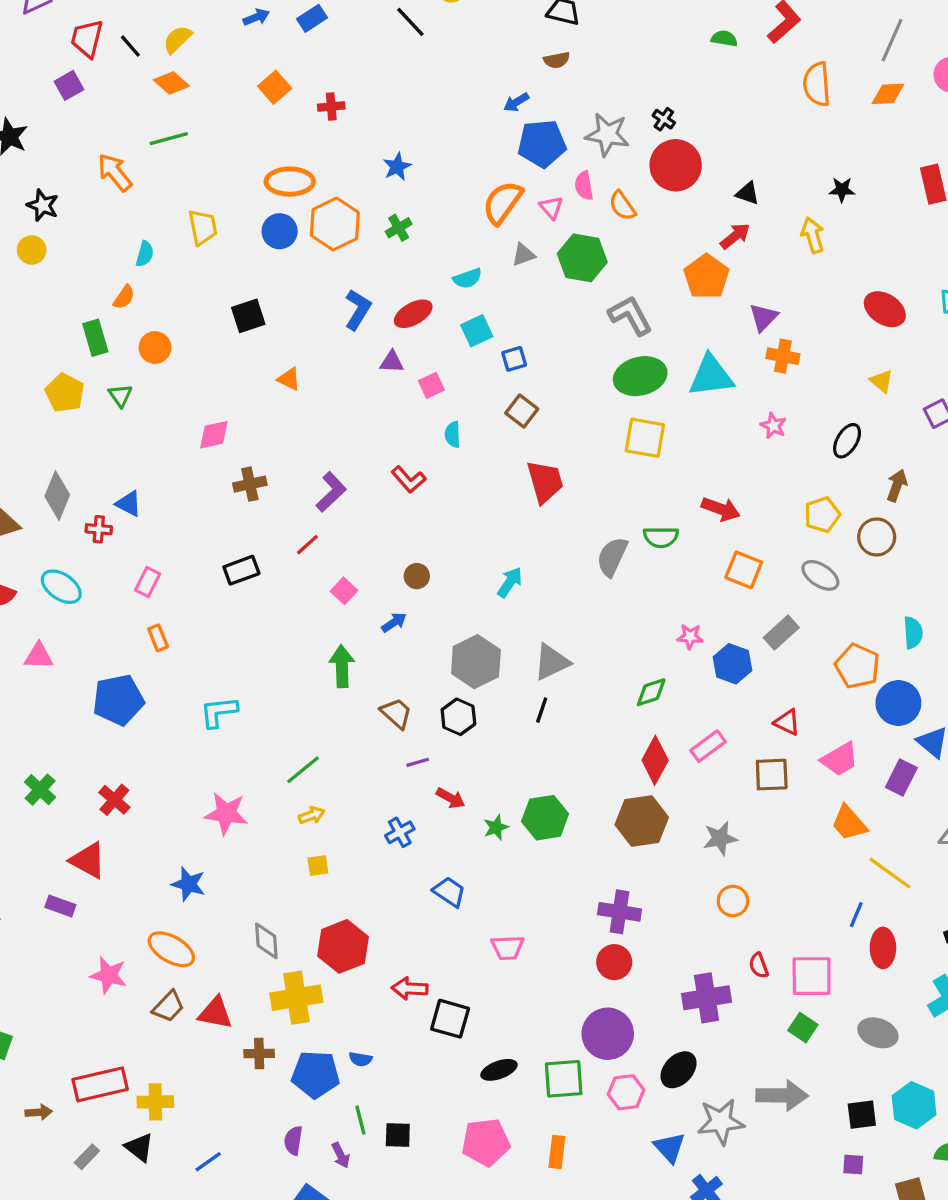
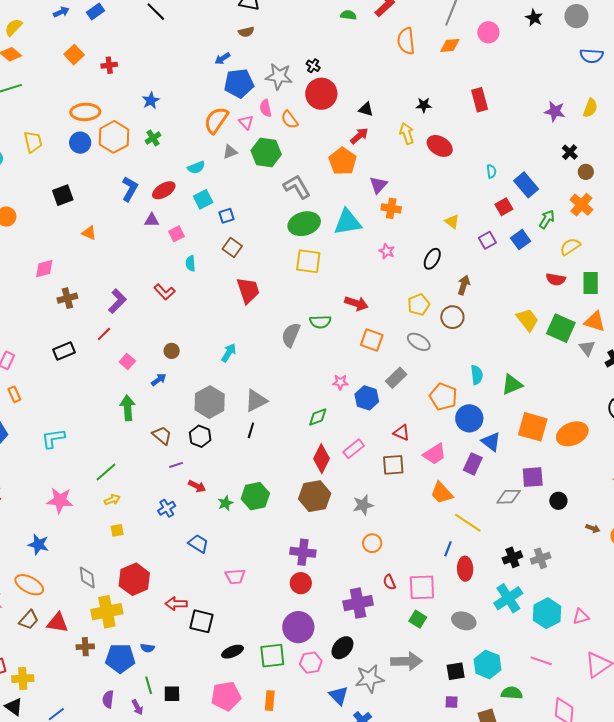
red ellipse: (885, 309) -> (440, 146), moved

